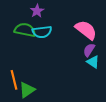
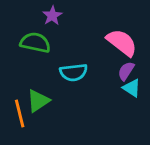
cyan semicircle: (42, 32) -> (74, 72), moved
green triangle: (27, 90) -> (38, 101), moved

